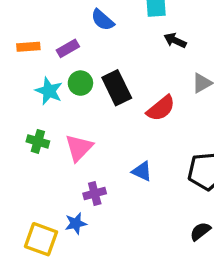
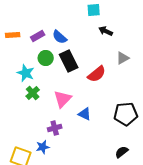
blue semicircle: (103, 20) -> (60, 37), moved
cyan star: (49, 91) -> (26, 73), moved
green cross: (38, 141) -> (33, 93), moved, turned 32
pink triangle: (79, 148) -> (63, 99), moved

